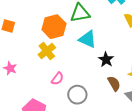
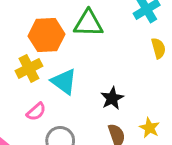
cyan triangle: (87, 39) -> (64, 82), moved

